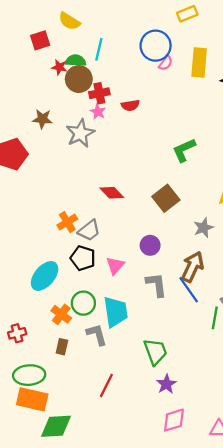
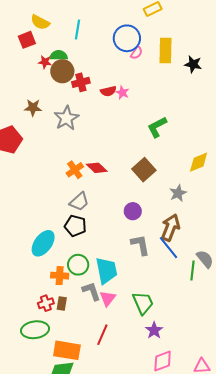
yellow semicircle: (69, 21) -> (40, 22), moved
cyan line: (99, 49) -> (77, 30), moved
pink star: (98, 112) -> (122, 93), moved
orange cross: (67, 222) -> (75, 170), moved
pink triangle: (115, 266) -> (108, 298), moved
orange cross: (61, 314) -> (60, 276), turned -30
red cross: (17, 333) -> (46, 303), moved
orange rectangle: (32, 399) -> (67, 350), moved

